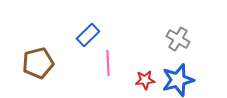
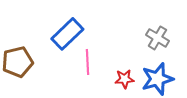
blue rectangle: (88, 35) -> (67, 34), size x1.4

